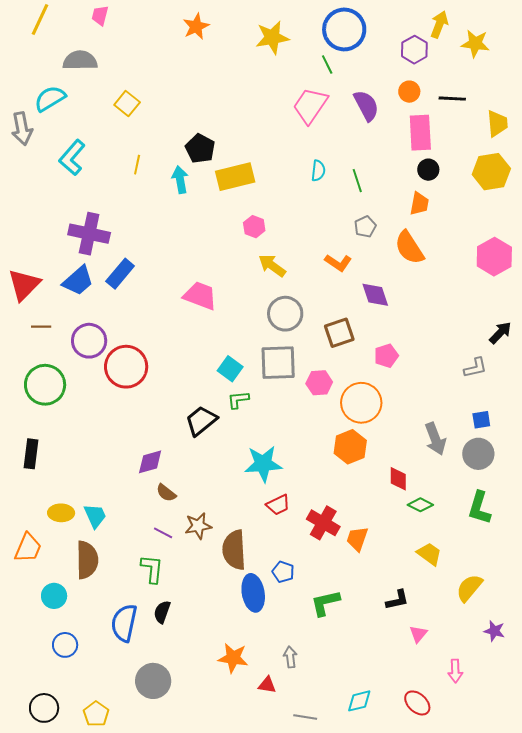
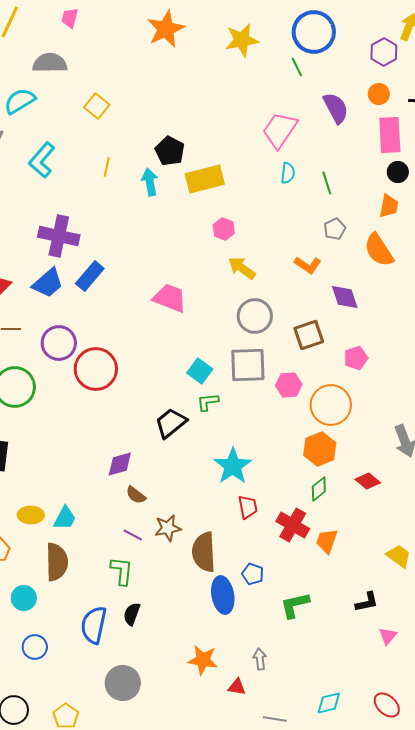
orange star: (196, 26) -> (166, 29), size x1.4
pink trapezoid: (310, 106) -> (280, 130), moved
cyan star: (263, 464) -> (233, 466), turned -30
red diamond: (398, 479) -> (368, 481), turned -50
red trapezoid: (278, 505) -> (248, 507), turned -75
green diamond: (420, 505) -> (319, 489), moved, turned -65
cyan trapezoid: (95, 516) -> (65, 518), turned 52

